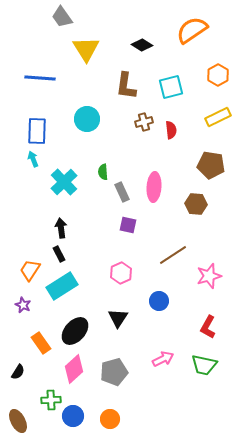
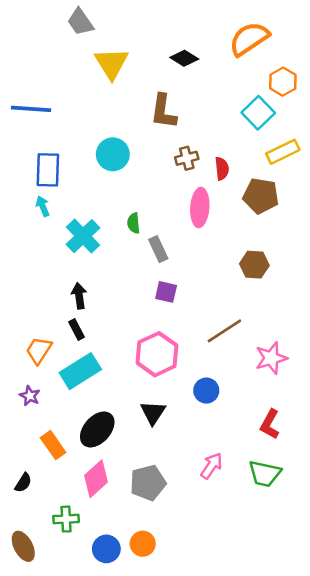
orange hexagon: (218, 75) -> (283, 82), moved
blue line: (40, 78) -> (31, 109), moved
cyan square: (171, 87) -> (258, 113), moved, turned -30
brown pentagon: (211, 165) -> (261, 196), moved
pink ellipse: (154, 187) -> (200, 208), moved
pink hexagon: (121, 273) -> (157, 354), size x1.5
pink arrow: (163, 359) -> (211, 466), turned -30
blue circle: (73, 416) -> (106, 549), moved

